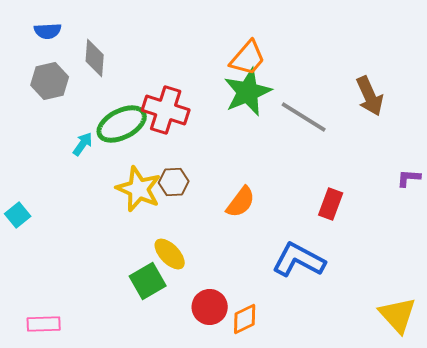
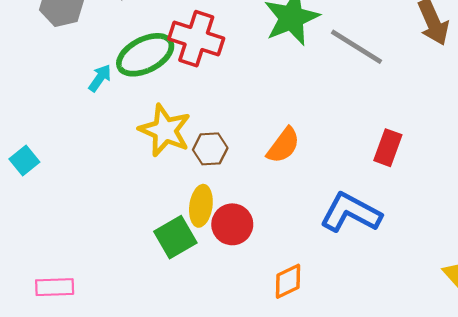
brown hexagon: (174, 182) -> (210, 149), moved
yellow ellipse: (170, 254) -> (201, 206), turned 52
red circle: (210, 307) -> (232, 224), moved

